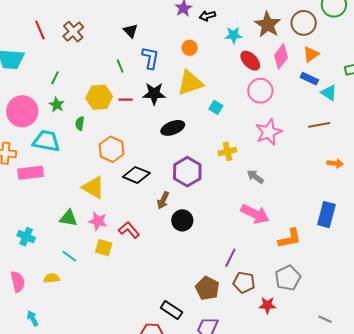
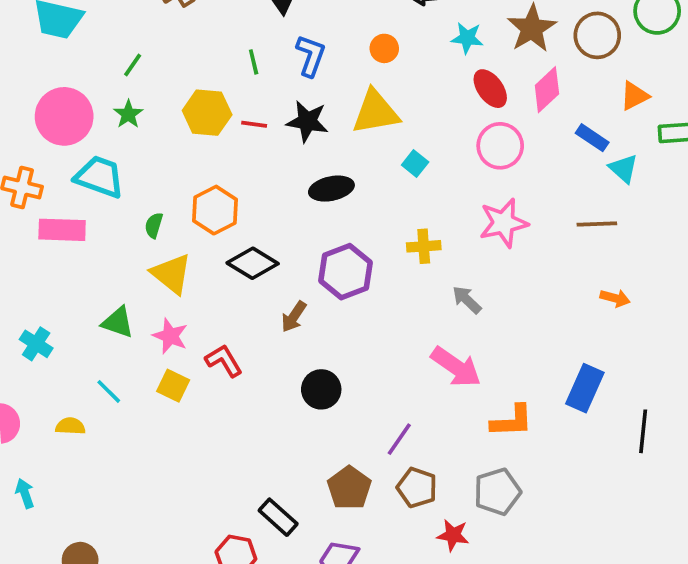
orange triangle: (311, 54) -> (634, 96), moved
green semicircle: (80, 123) -> (154, 225), moved
black circle: (182, 220) -> (321, 389), moved

